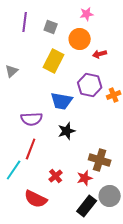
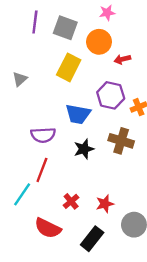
gray square: (51, 27) -> (65, 28), size x1.5
brown cross: (100, 160) -> (121, 141), moved
black rectangle: (87, 206) -> (92, 239), moved

